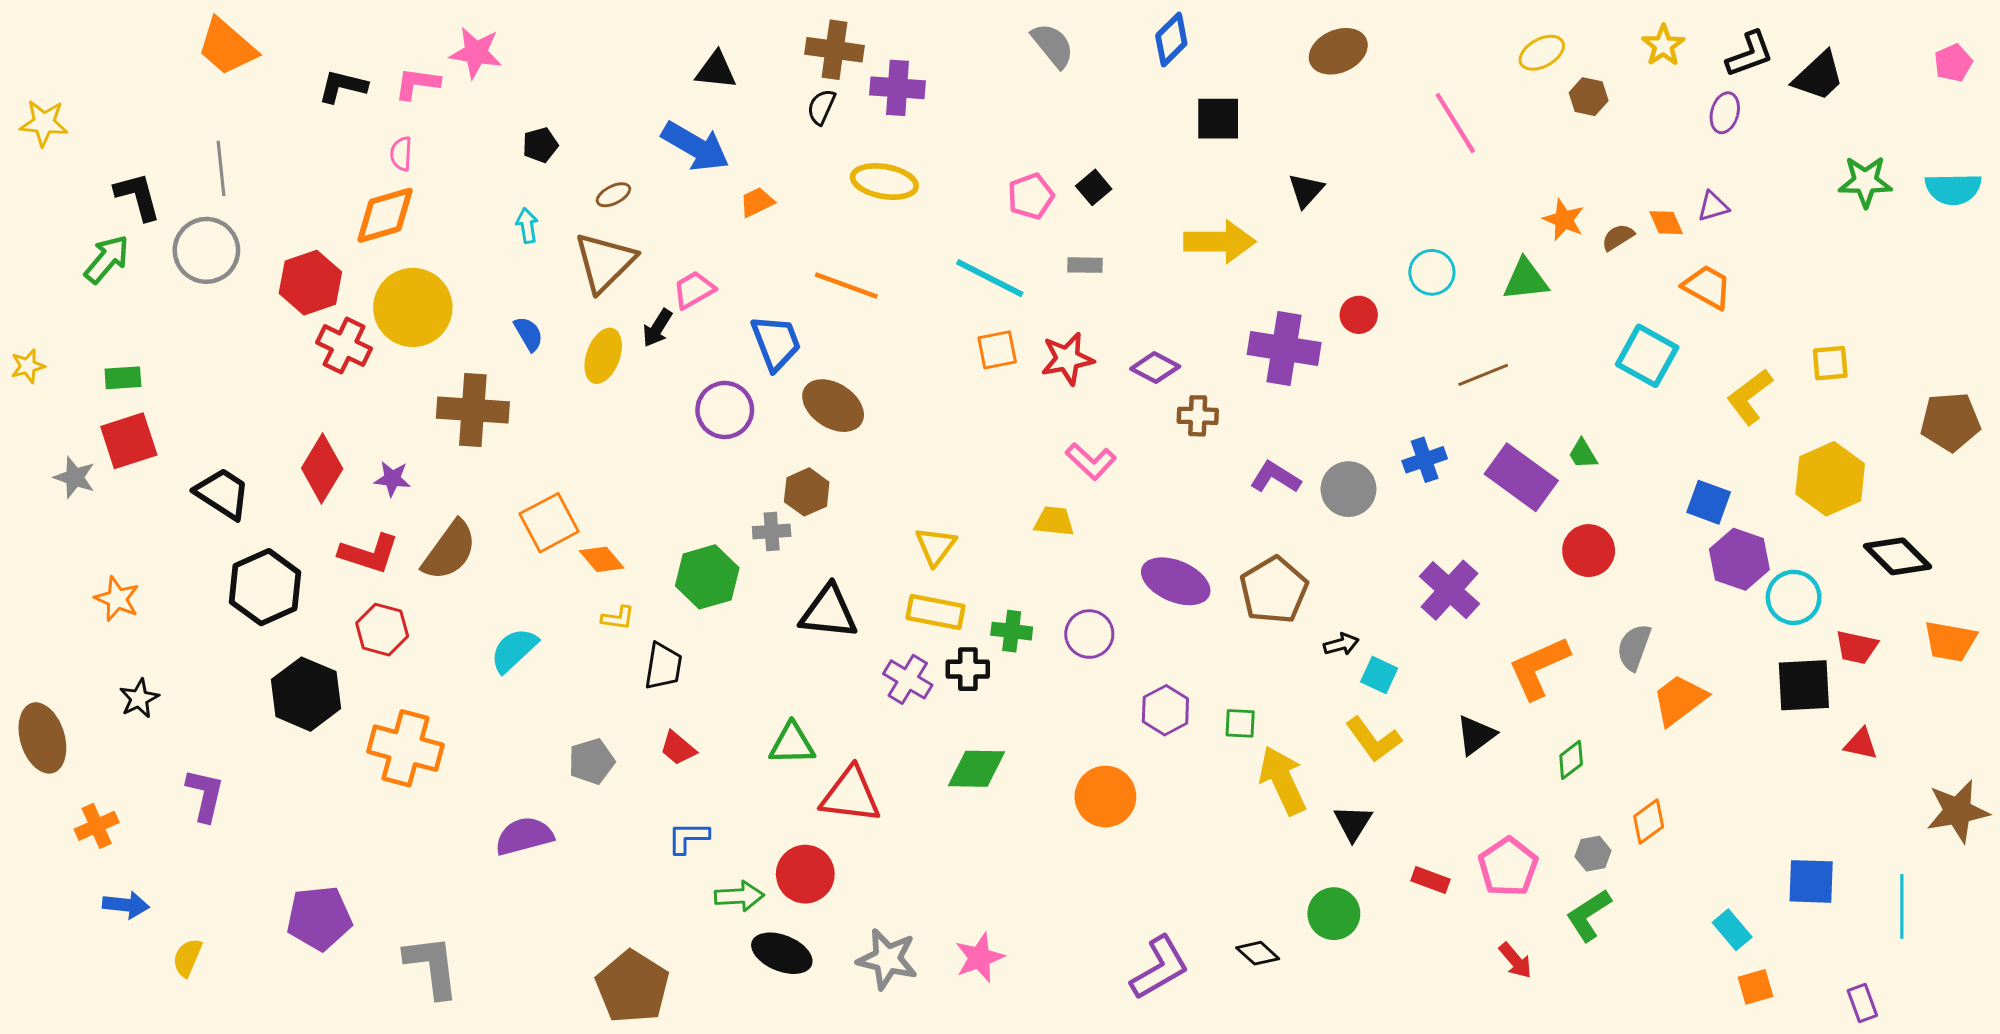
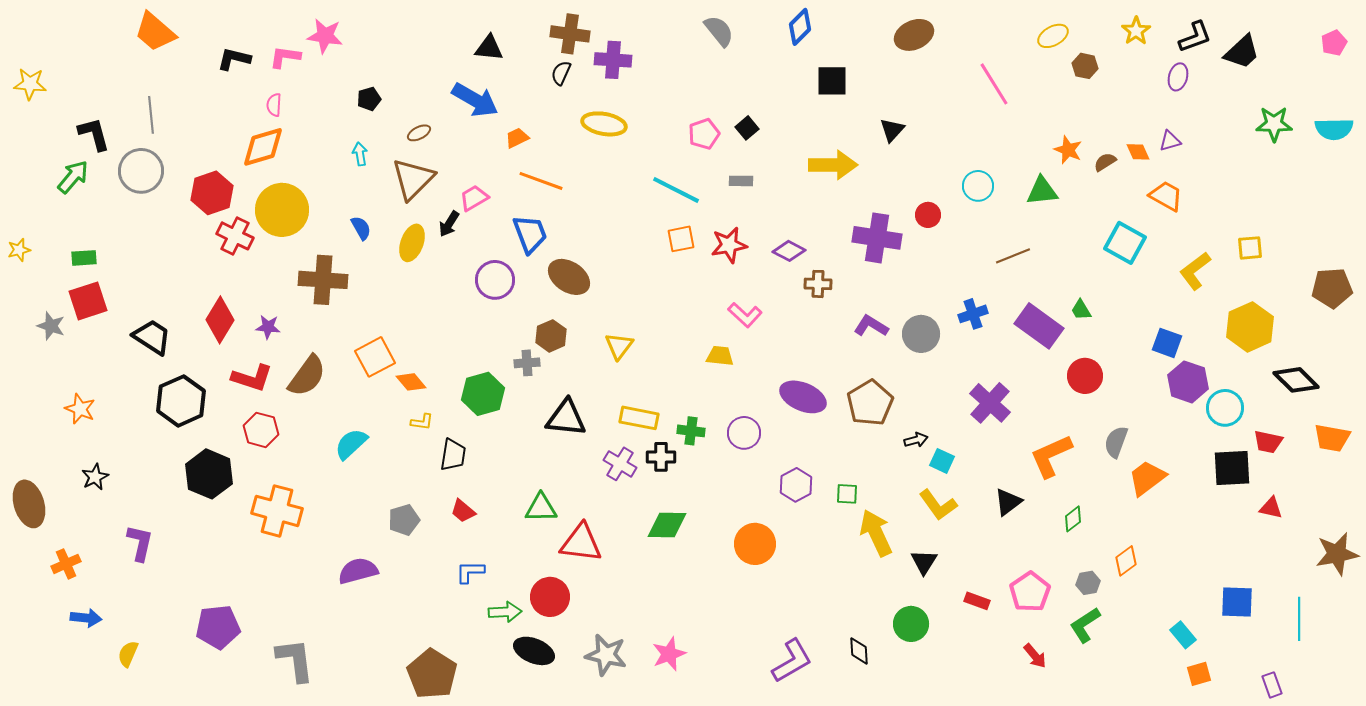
orange line: (846, 286) -> (541, 181), moved
yellow triangle: (936, 546) -> (619, 346), moved
black diamond: (1258, 953) -> (859, 651), turned 44

